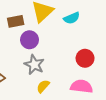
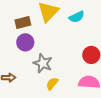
purple circle: (30, 40) -> (25, 42), moved

